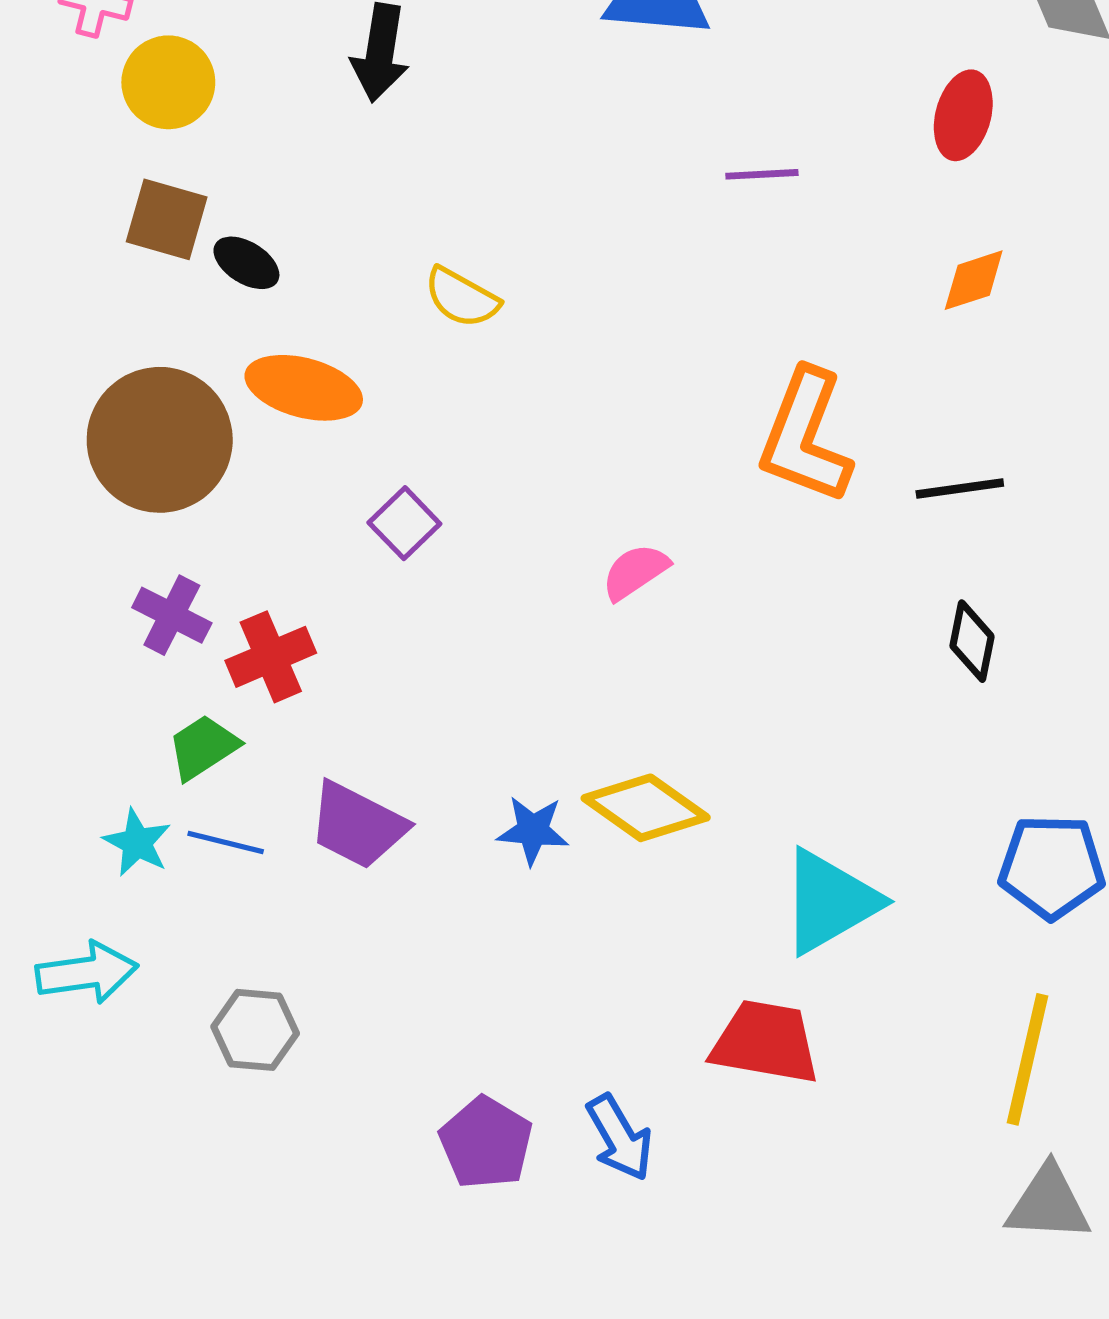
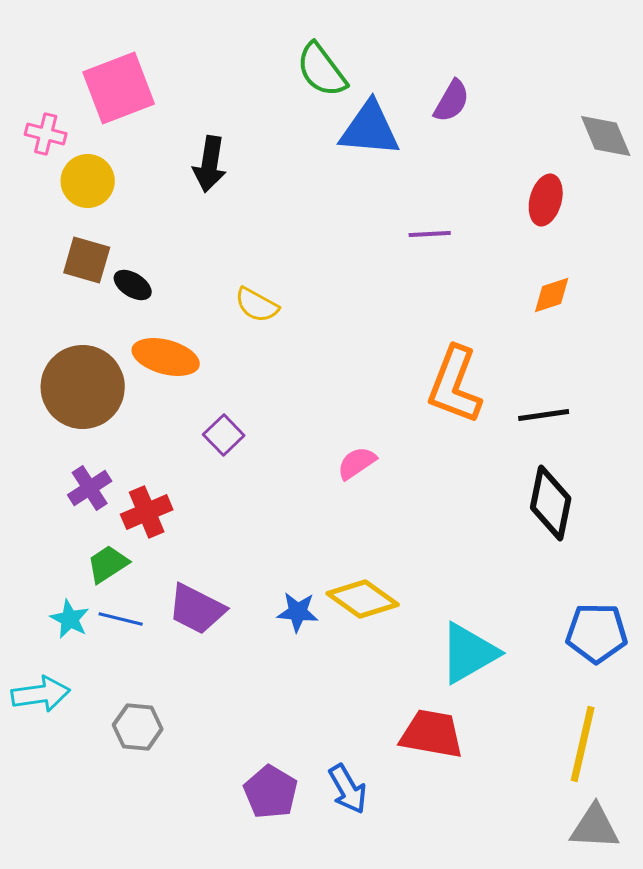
purple cross: (172, 615) -> (90, 488), turned 30
black diamond: (972, 641) -> (551, 503), size x1.6

